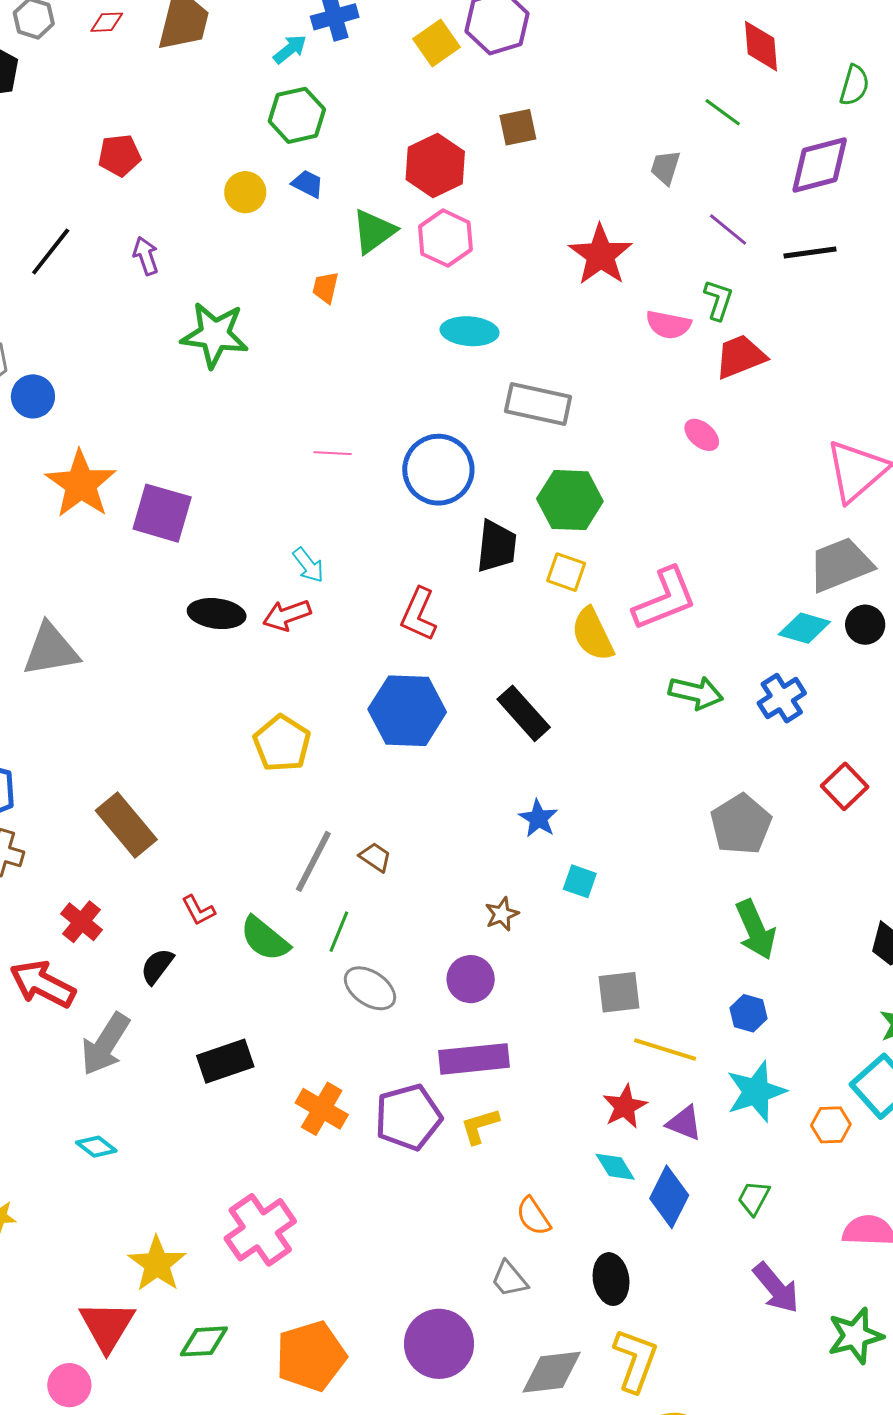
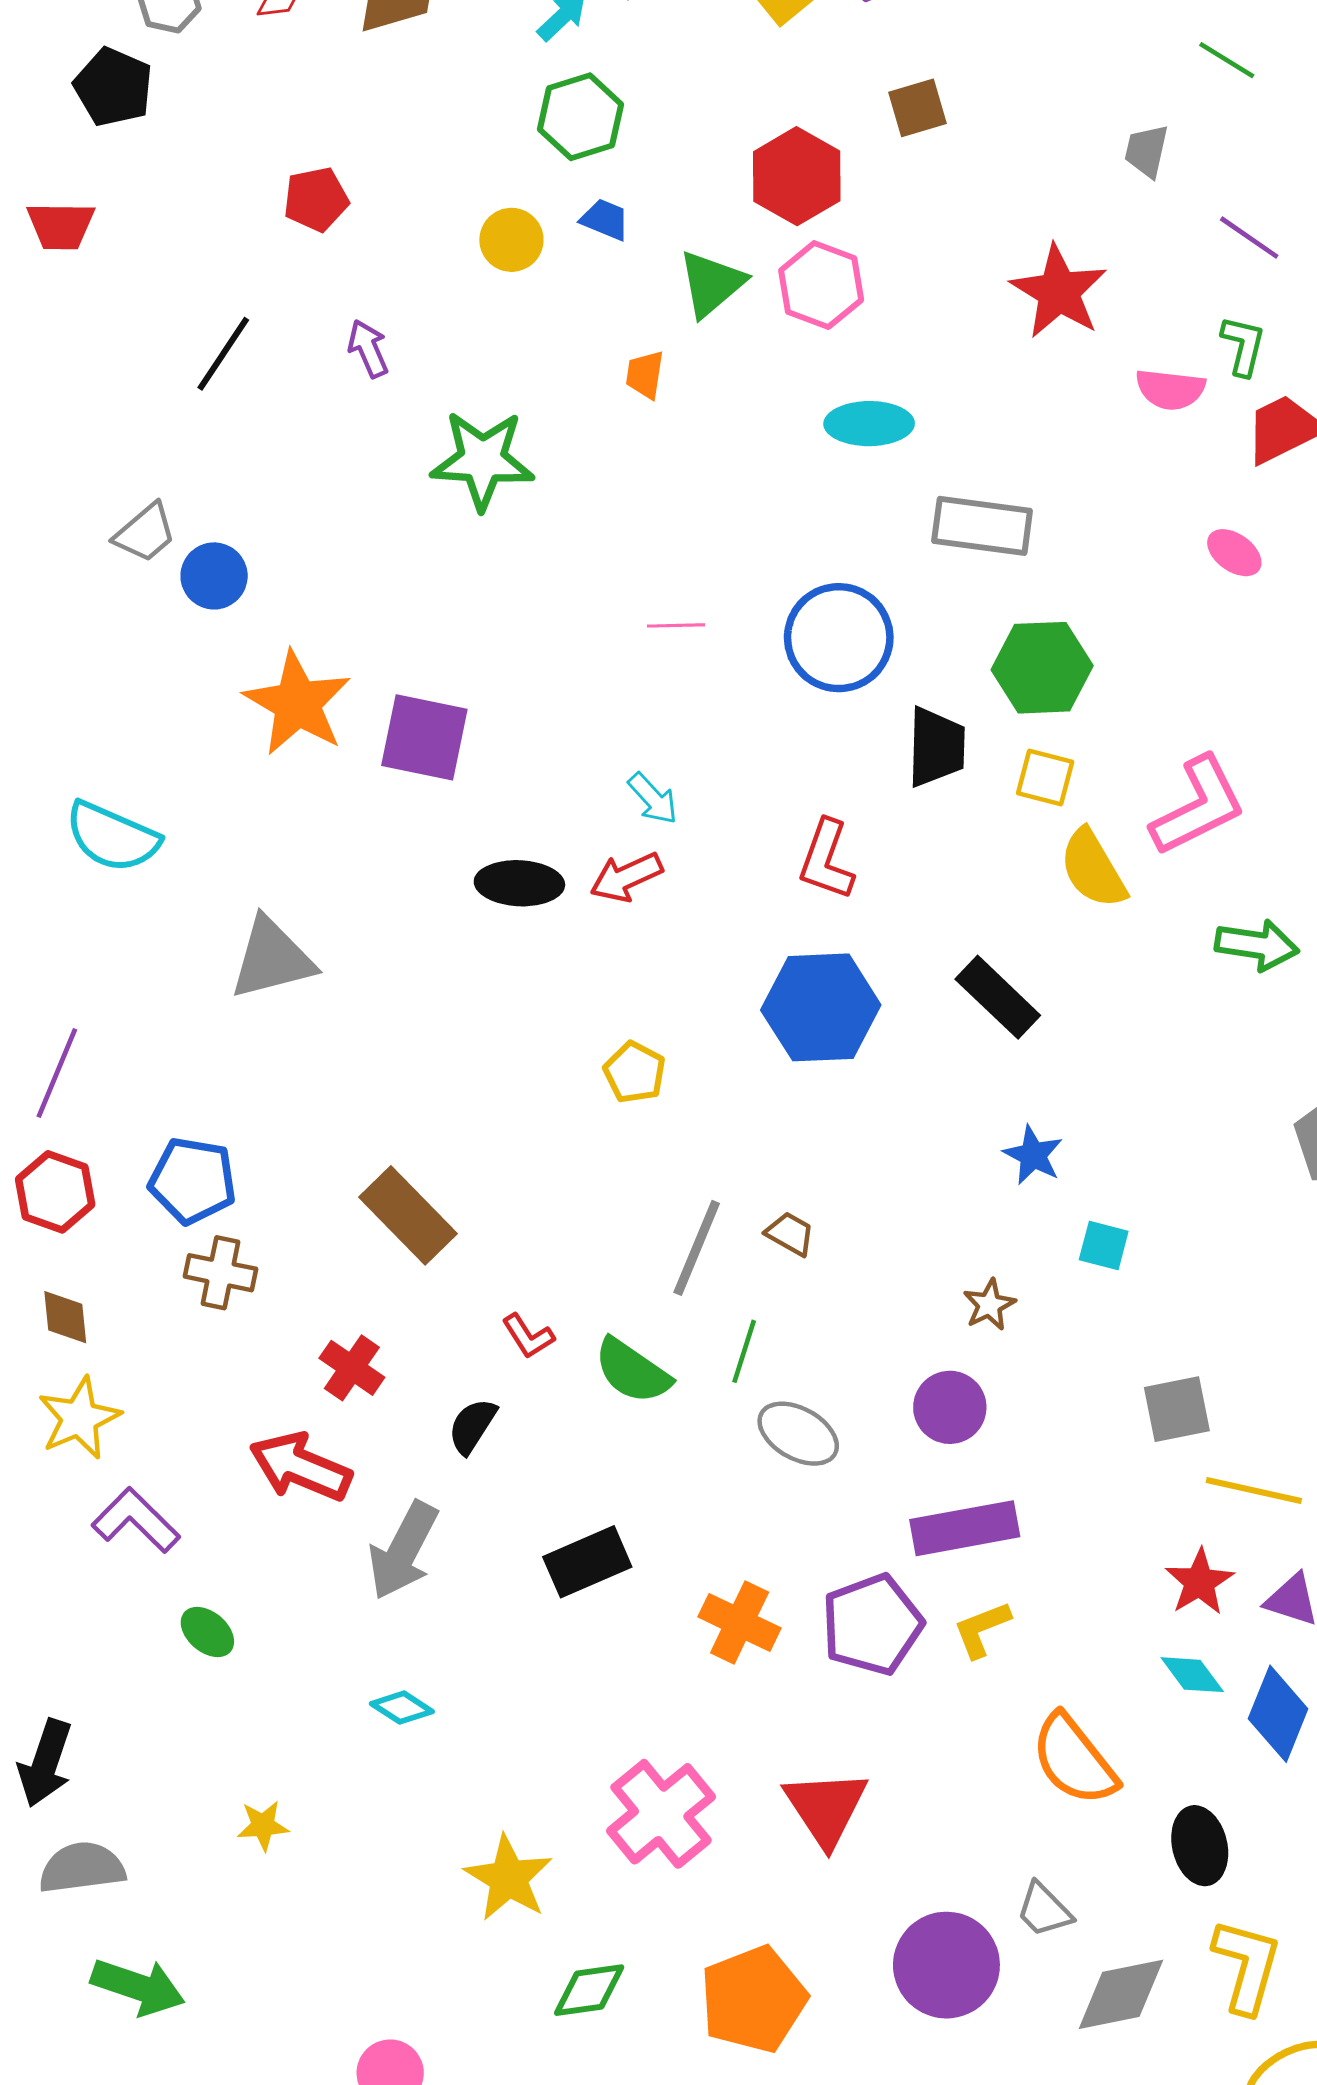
yellow pentagon: (282, 743) -> (635, 1072), size x0.7
orange semicircle: (533, 1216) -> (1074, 1760), size x1.6
gray trapezoid: (509, 1279) -> (1044, 1910), moved
red triangle: (107, 1326) -> (826, 1808), moved

